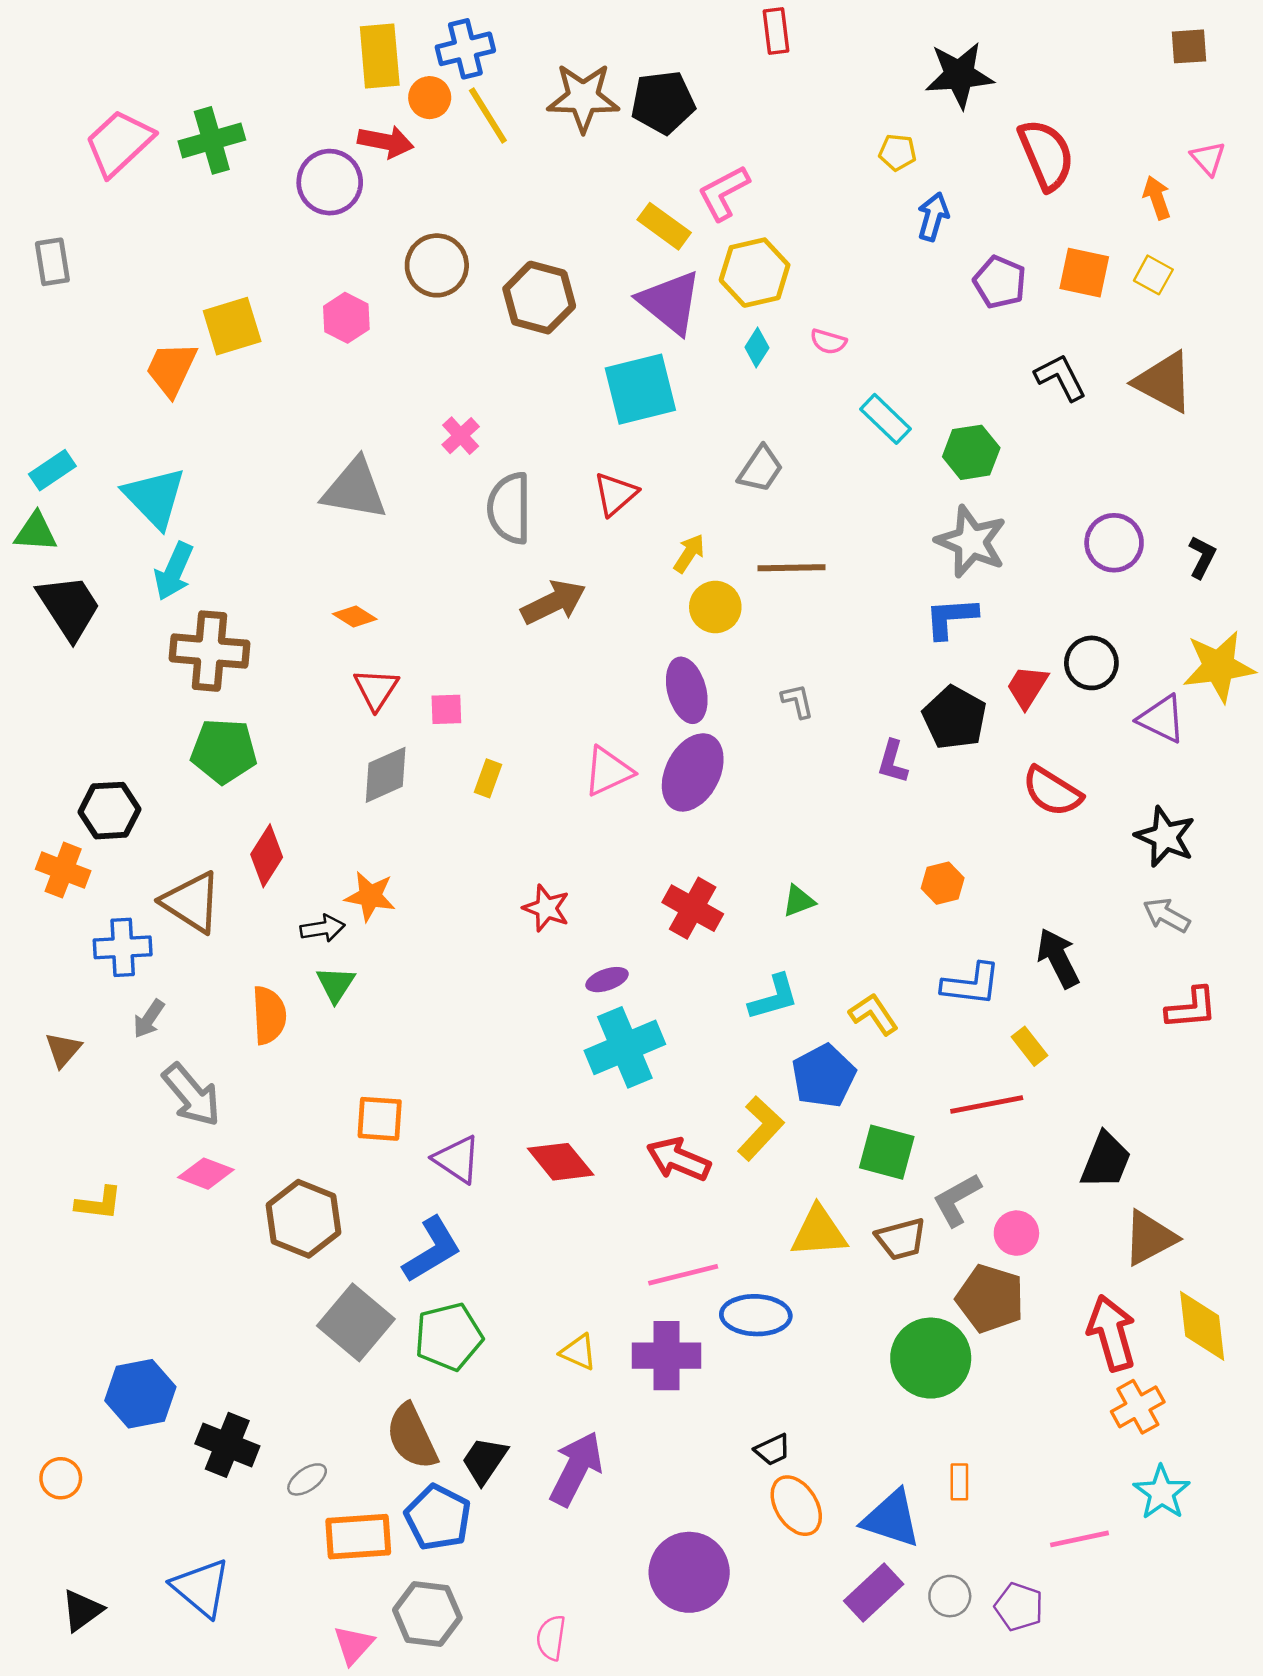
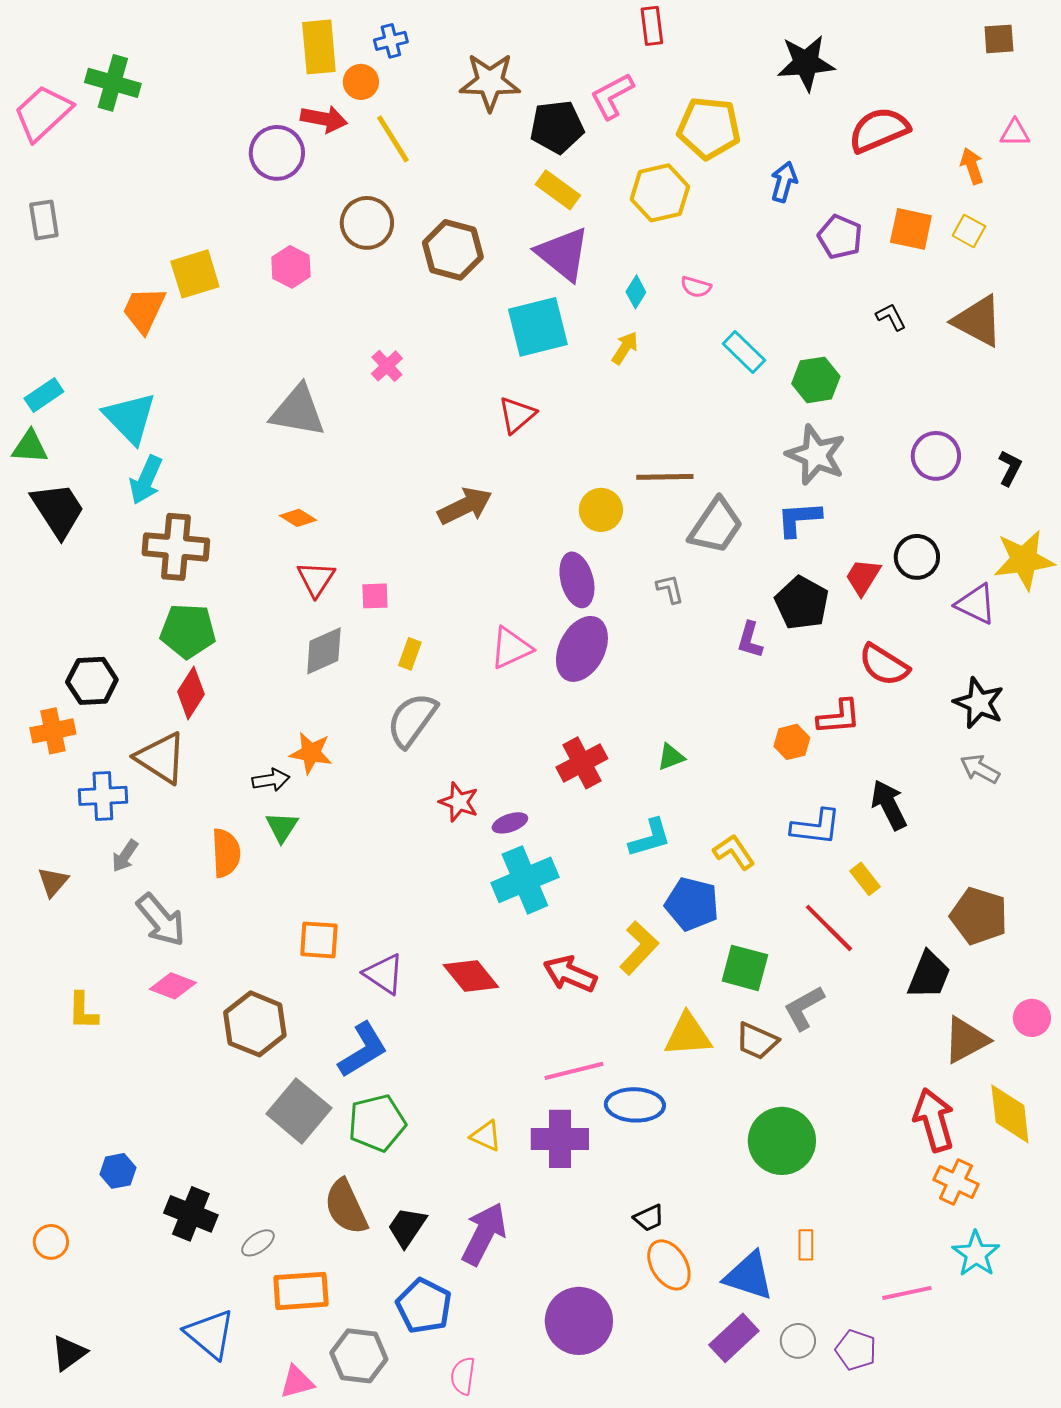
blue cross: (465, 49) -> (391, 41), size x0.7
black pentagon: (663, 102) -> (557, 127), moved
yellow line: (488, 115) -> (393, 139), moved
green cross: (212, 140) -> (113, 83), moved, turned 32
pink trapezoid: (119, 143) -> (43, 113), moved
yellow pentagon: (897, 152) -> (709, 128), moved, size x2.0
red semicircle: (1046, 155) -> (879, 130), turned -90
pink triangle: (1208, 158) -> (1015, 133), turned -48
pink L-shape: (724, 193) -> (612, 96), moved
yellow hexagon: (755, 273) -> (660, 193), moved
black L-shape: (1060, 377) -> (891, 317), size x0.7
gray trapezoid: (761, 469) -> (716, 526), moved, size x1.4
gray semicircle: (509, 508) -> (412, 720), moved, turned 36
yellow arrow: (689, 553) -> (625, 348), moved
red diamond: (267, 856) -> (191, 693), moved
orange cross: (63, 870) -> (53, 731), turned -33
red star: (546, 908) -> (459, 802), moved
red cross: (693, 908) -> (582, 763), turned 33
red L-shape: (1191, 1008) -> (839, 717), moved
blue pentagon: (824, 1076) -> (692, 904), turned -30
red line: (987, 1105) -> (829, 928), turned 56
yellow L-shape: (99, 1203) -> (83, 1011), turned 84
pink circle: (1016, 1233) -> (1032, 1018), moved
brown trapezoid: (901, 1239) -> (757, 1041), turned 39
brown pentagon: (990, 1299) -> (979, 916), moved
blue hexagon: (140, 1394) -> (118, 1171), size x0.6
orange cross: (1138, 1407) -> (956, 1182), turned -36
blue pentagon: (438, 1518) -> (424, 1306), moved
blue triangle: (201, 1588) -> (210, 1334), moved
pink triangle: (353, 1645) -> (297, 1382), turned 33

